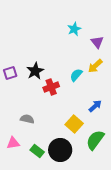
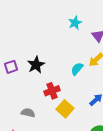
red cross: (51, 87) -> (52, 91), moved
yellow square: (74, 124) -> (65, 109), moved

